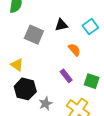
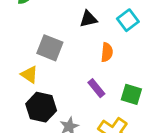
gray square: (34, 35) -> (50, 48), moved
orange semicircle: (74, 50) -> (107, 52), turned 48

